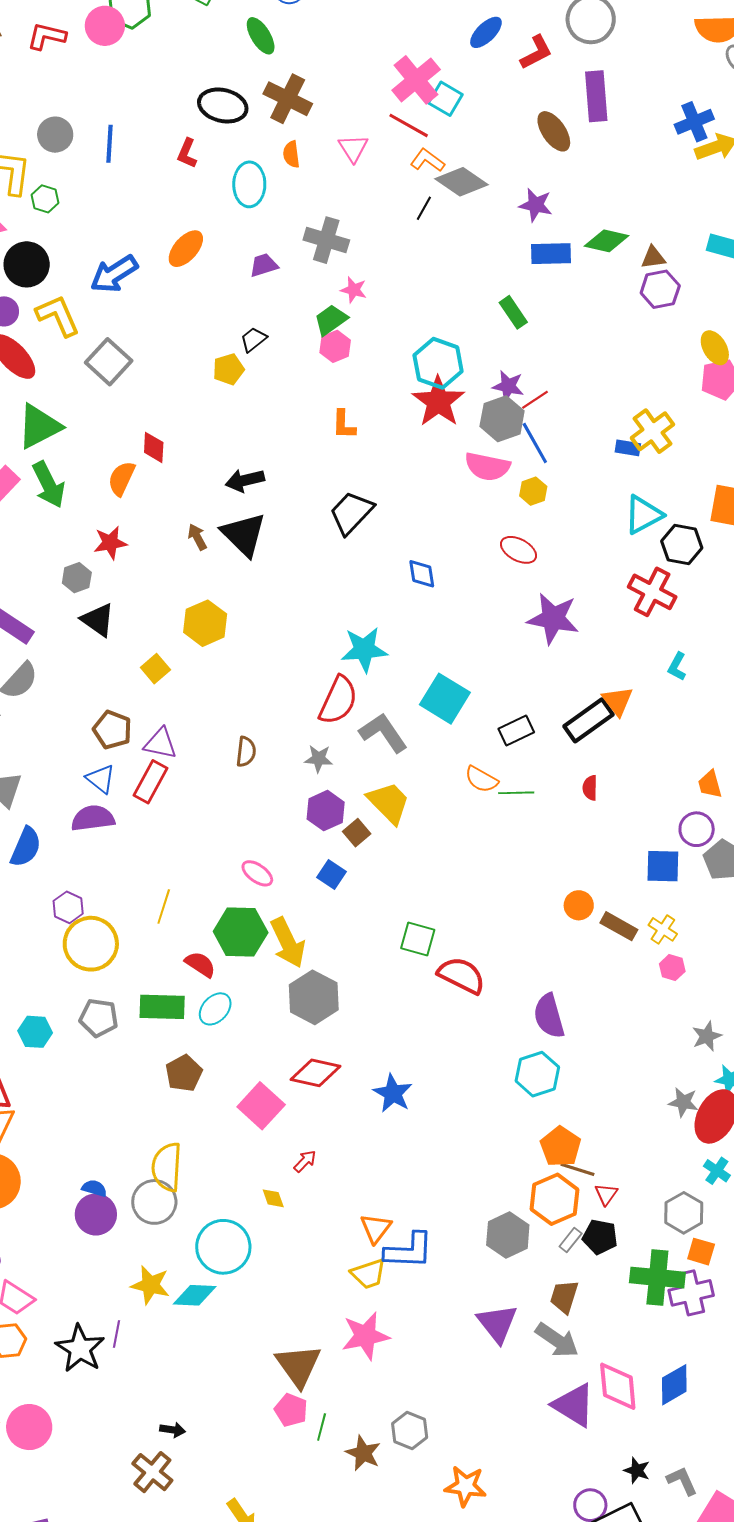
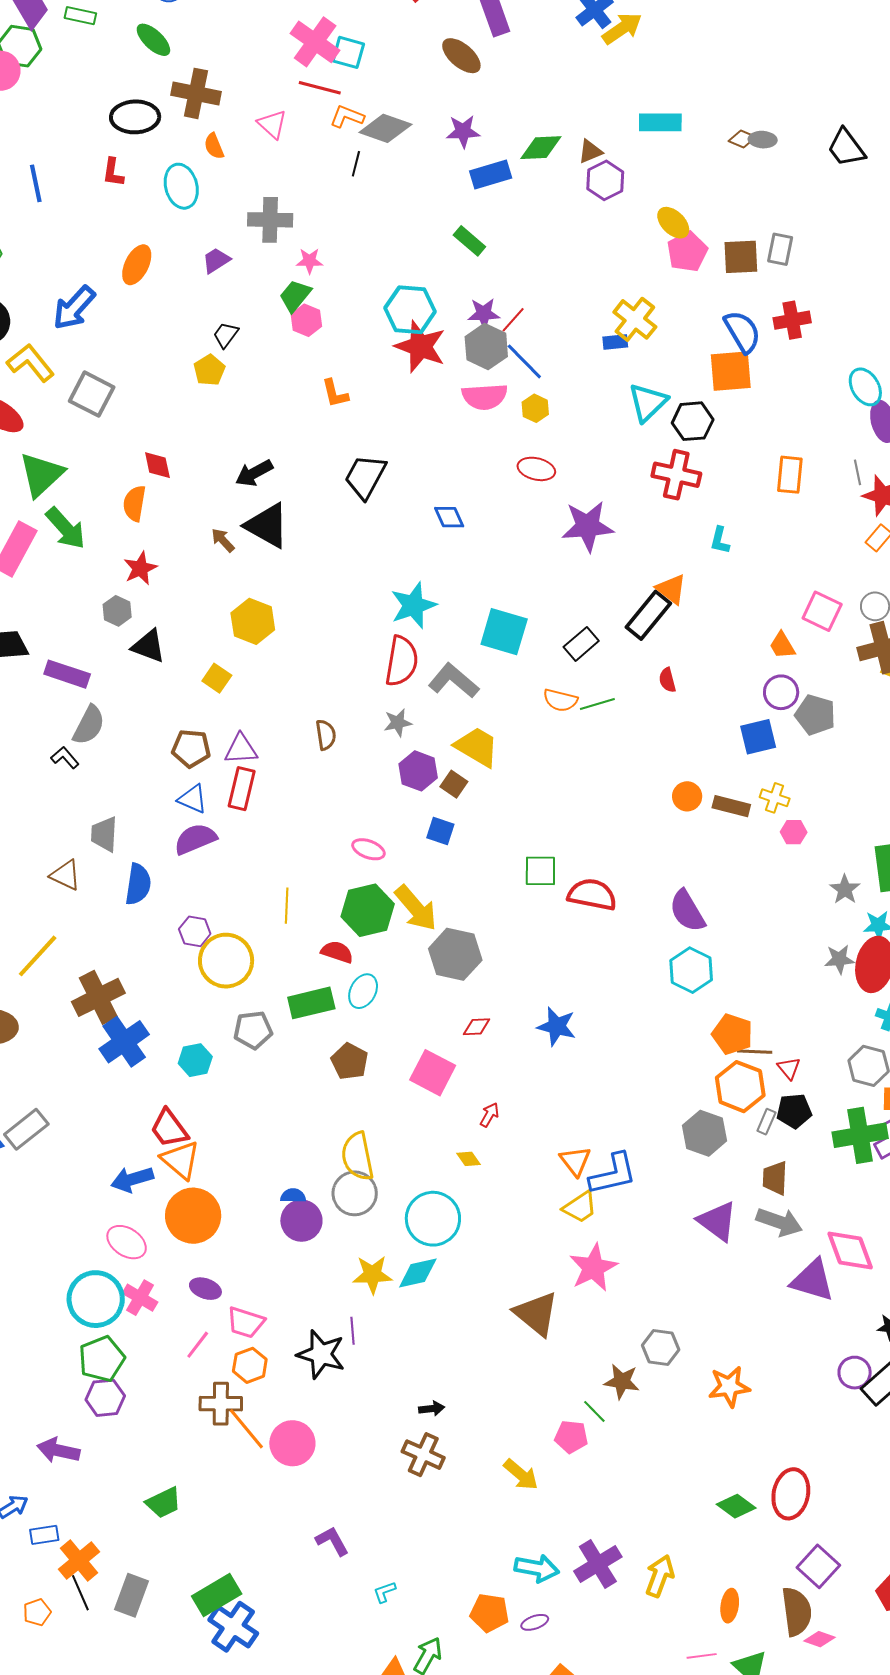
red diamond: (315, 1073) -> (477, 1027), size x0.6
pink pentagon: (291, 1410) -> (571, 1437), moved
green line: (322, 1427) -> (594, 1411), moved, turned -44

